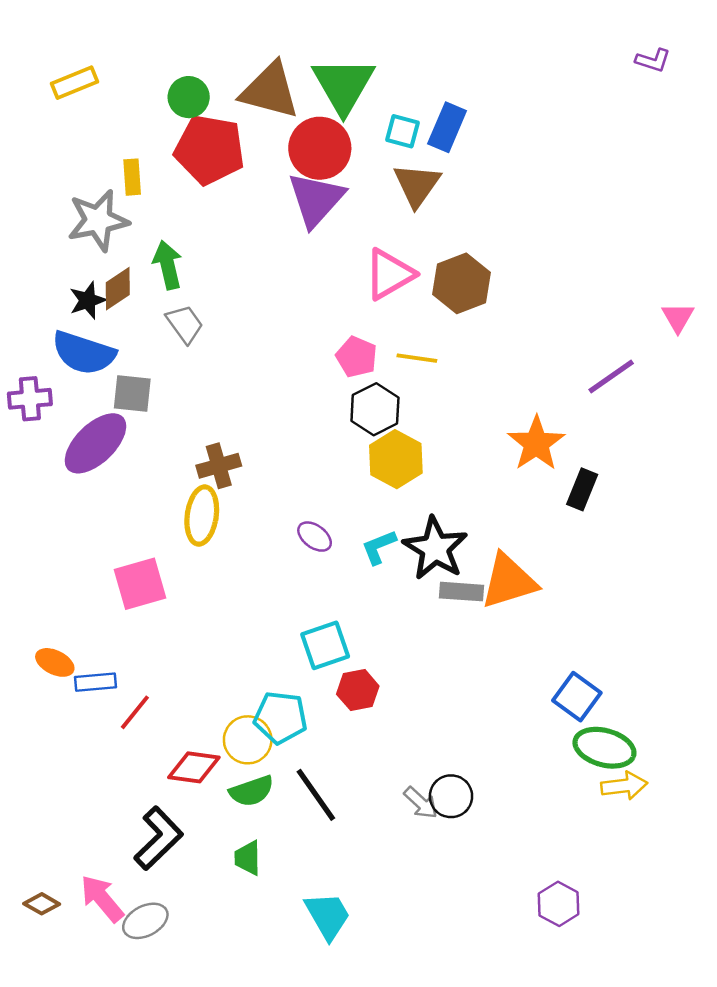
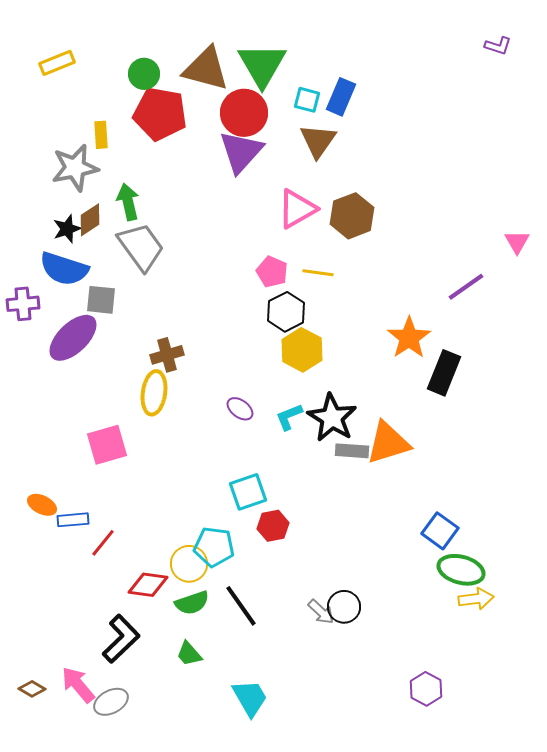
gray trapezoid: (185, 324) -> (141, 247), size x1.6
black rectangle: (582, 489) -> (444, 373), size x1.4
green trapezoid: (248, 858) -> (189, 654), turned -40

